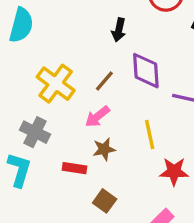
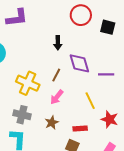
brown star: (104, 149) -> (52, 123), moved
red rectangle: (75, 168) -> (80, 128), moved
red star: (174, 171) -> (110, 119), turned 30

